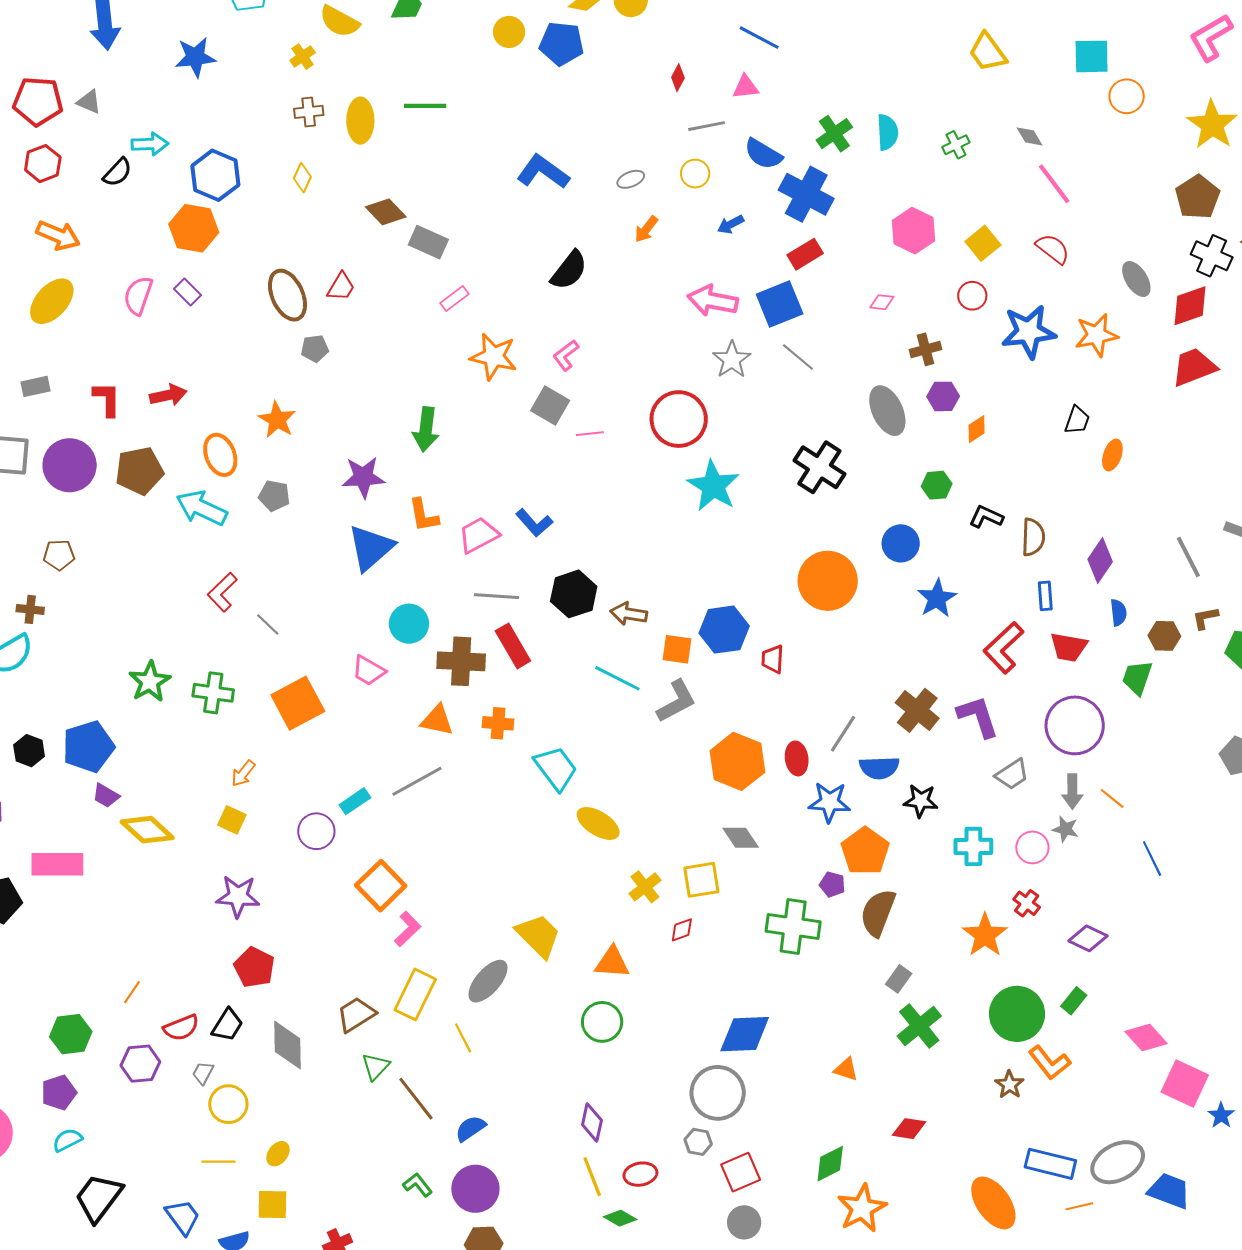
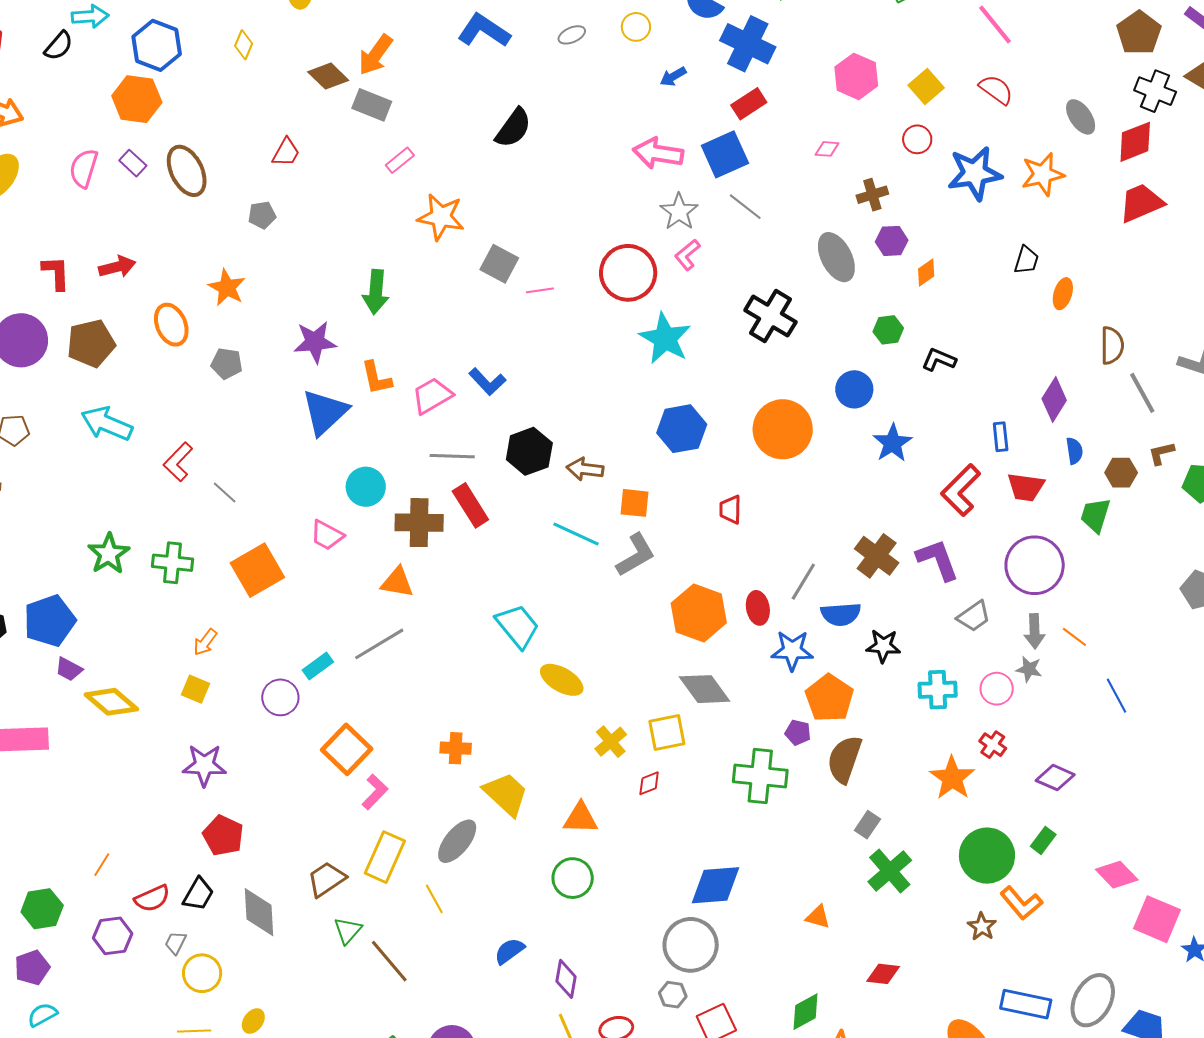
orange arrow: (646, 229) -> (375, 55), moved, size x1.5
brown ellipse: (287, 295) -> (187, 171), moved
pink L-shape: (566, 355) -> (687, 255), moved
cyan arrow: (202, 508) -> (107, 424), moved
brown semicircle: (1033, 537) -> (1112, 345), moved
blue hexagon: (724, 630) -> (682, 429), moved
orange cross: (498, 723) -> (456, 748), moved
gray diamond: (741, 838) -> (705, 689), size x1.4
blue semicircle: (471, 1128) -> (509, 951), moved
gray ellipse: (1118, 1162) -> (1093, 1000), turned -32

